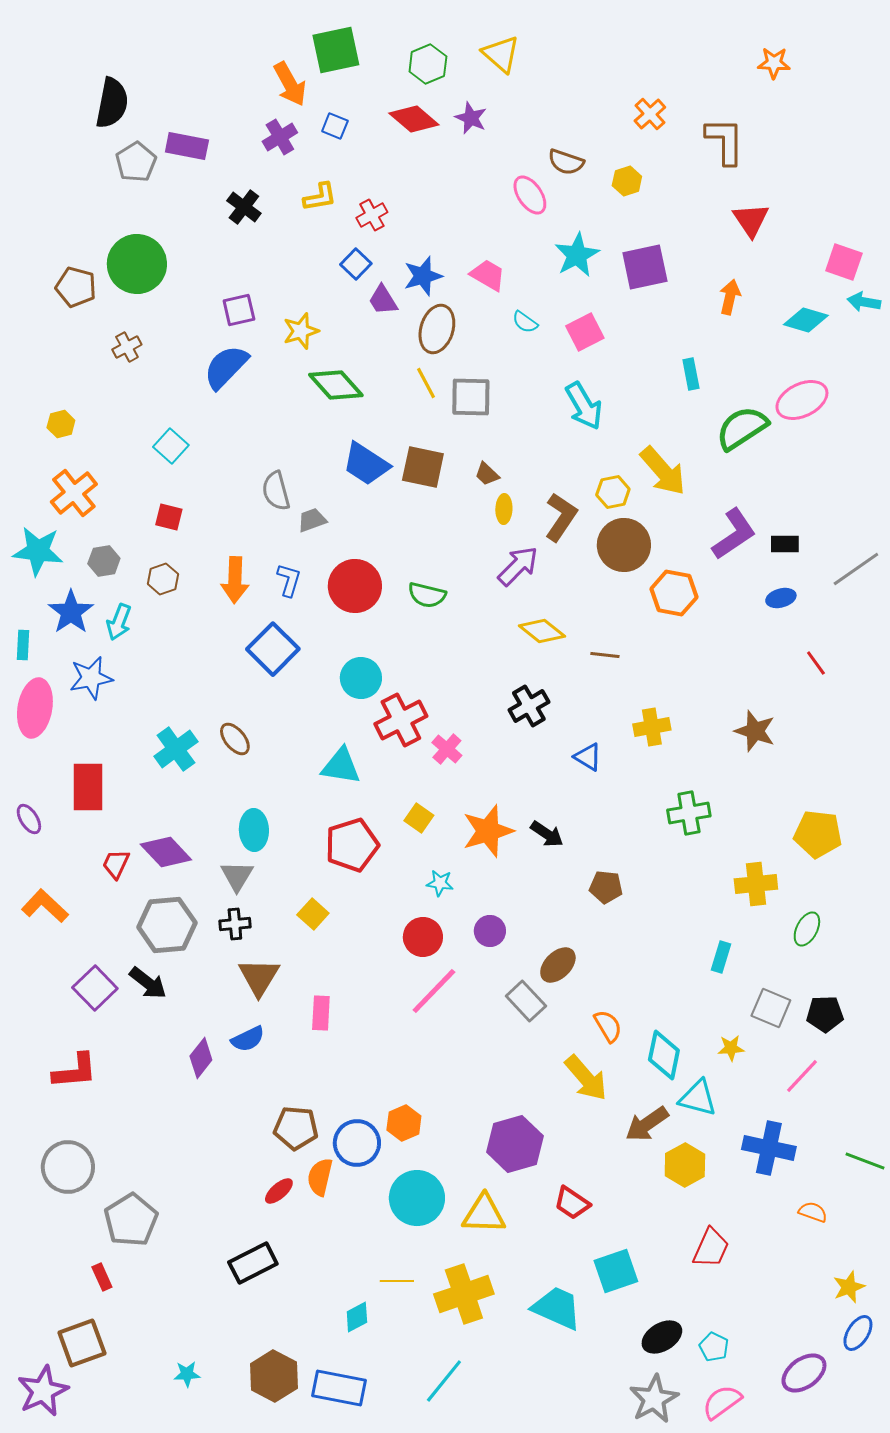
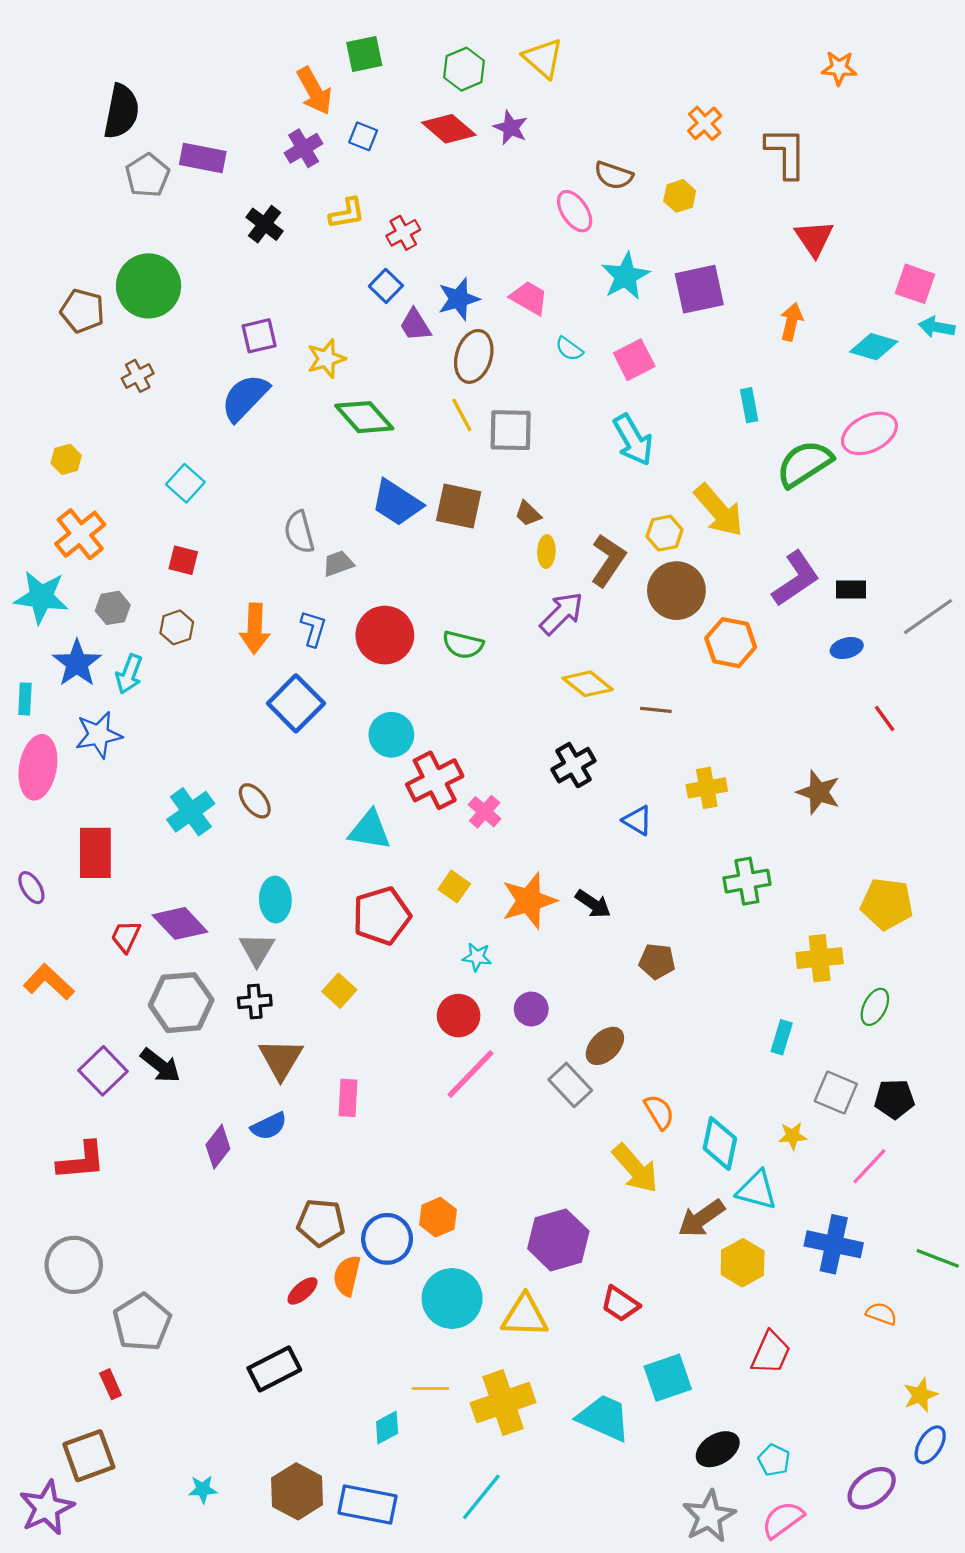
green square: (336, 50) -> (364, 54), size x0.7

